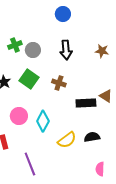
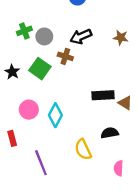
black arrow: (66, 50) -> (81, 36), turned 72
brown cross: (59, 83) -> (65, 56), moved
brown triangle: (106, 96) -> (125, 103), moved
yellow semicircle: (67, 140) -> (83, 149), moved, turned 102

